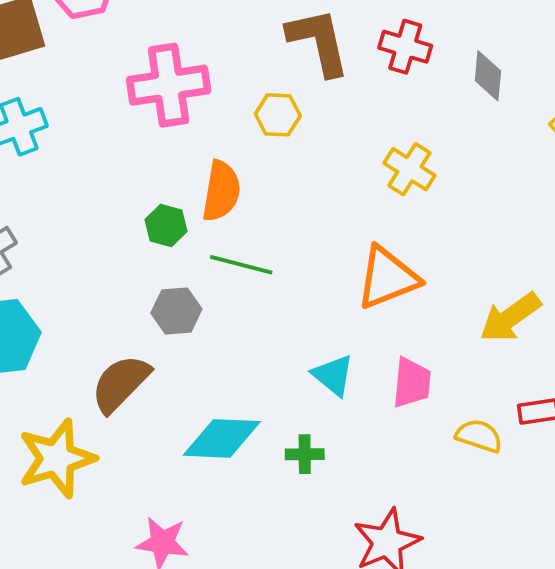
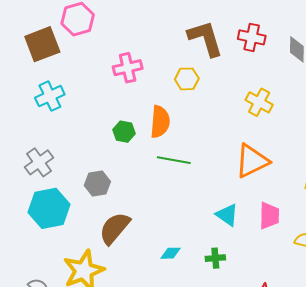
pink cross: (169, 85) -> (128, 68), size x0.7
green hexagon: (166, 226) -> (124, 132), moved
gray hexagon: (176, 311) -> (97, 184), moved
cyan diamond: (222, 438) -> (171, 253), size x0.5

